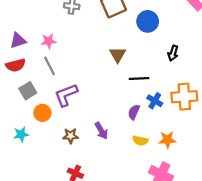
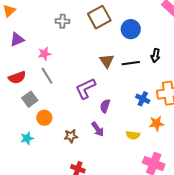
purple triangle: (18, 41) -> (17, 40), moved
black line: (139, 78) -> (131, 63), moved
purple L-shape: (66, 95) -> (85, 89), moved
purple semicircle: (134, 112) -> (105, 106), moved
orange star: (167, 140) -> (157, 123), moved

